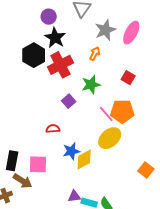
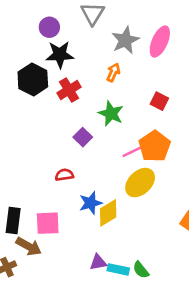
black star: (55, 38) -> (60, 55), turned -30
red cross: (60, 65) -> (69, 90), size x0.7
green star: (91, 85) -> (111, 114), turned -30
orange pentagon: (122, 111) -> (155, 146), turned -30
pink line: (106, 114) -> (134, 151), turned -72

